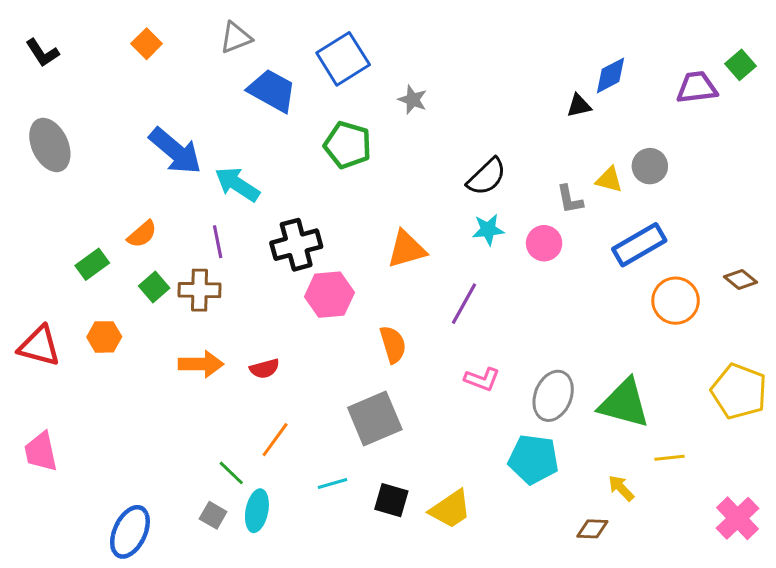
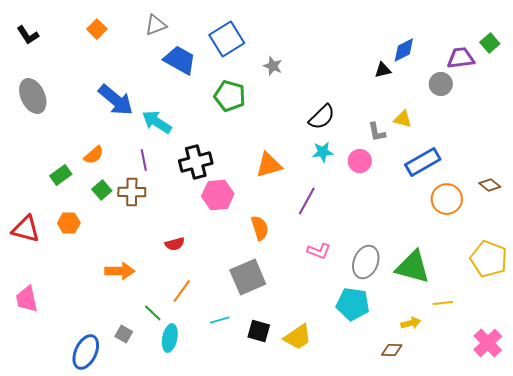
gray circle: (650, 166) -> (441, 84), moved
orange arrow: (201, 364) -> (120, 271), moved
yellow arrow: (621, 488) -> (411, 323), turned 120
gray square: (213, 515) -> (124, 334), moved

